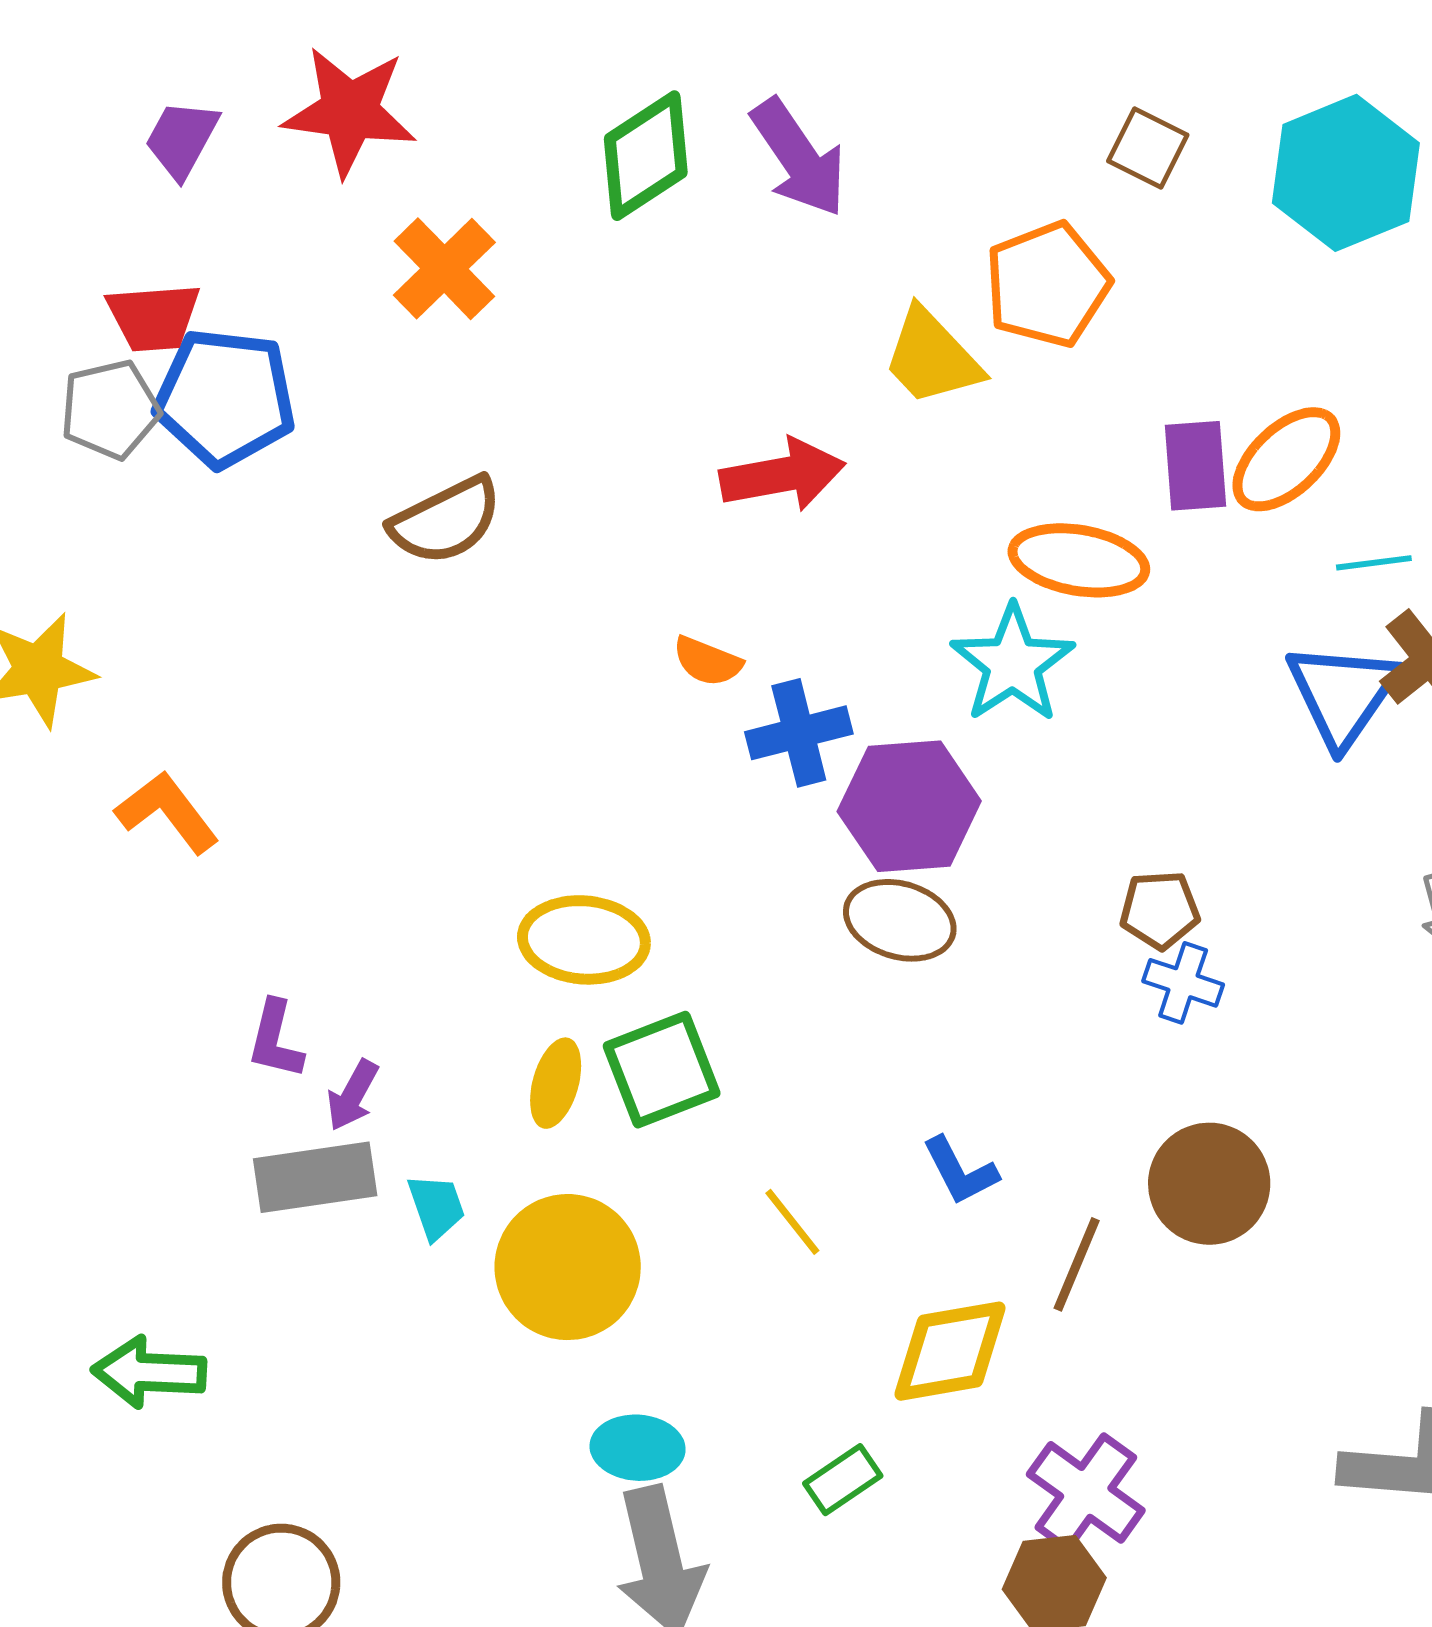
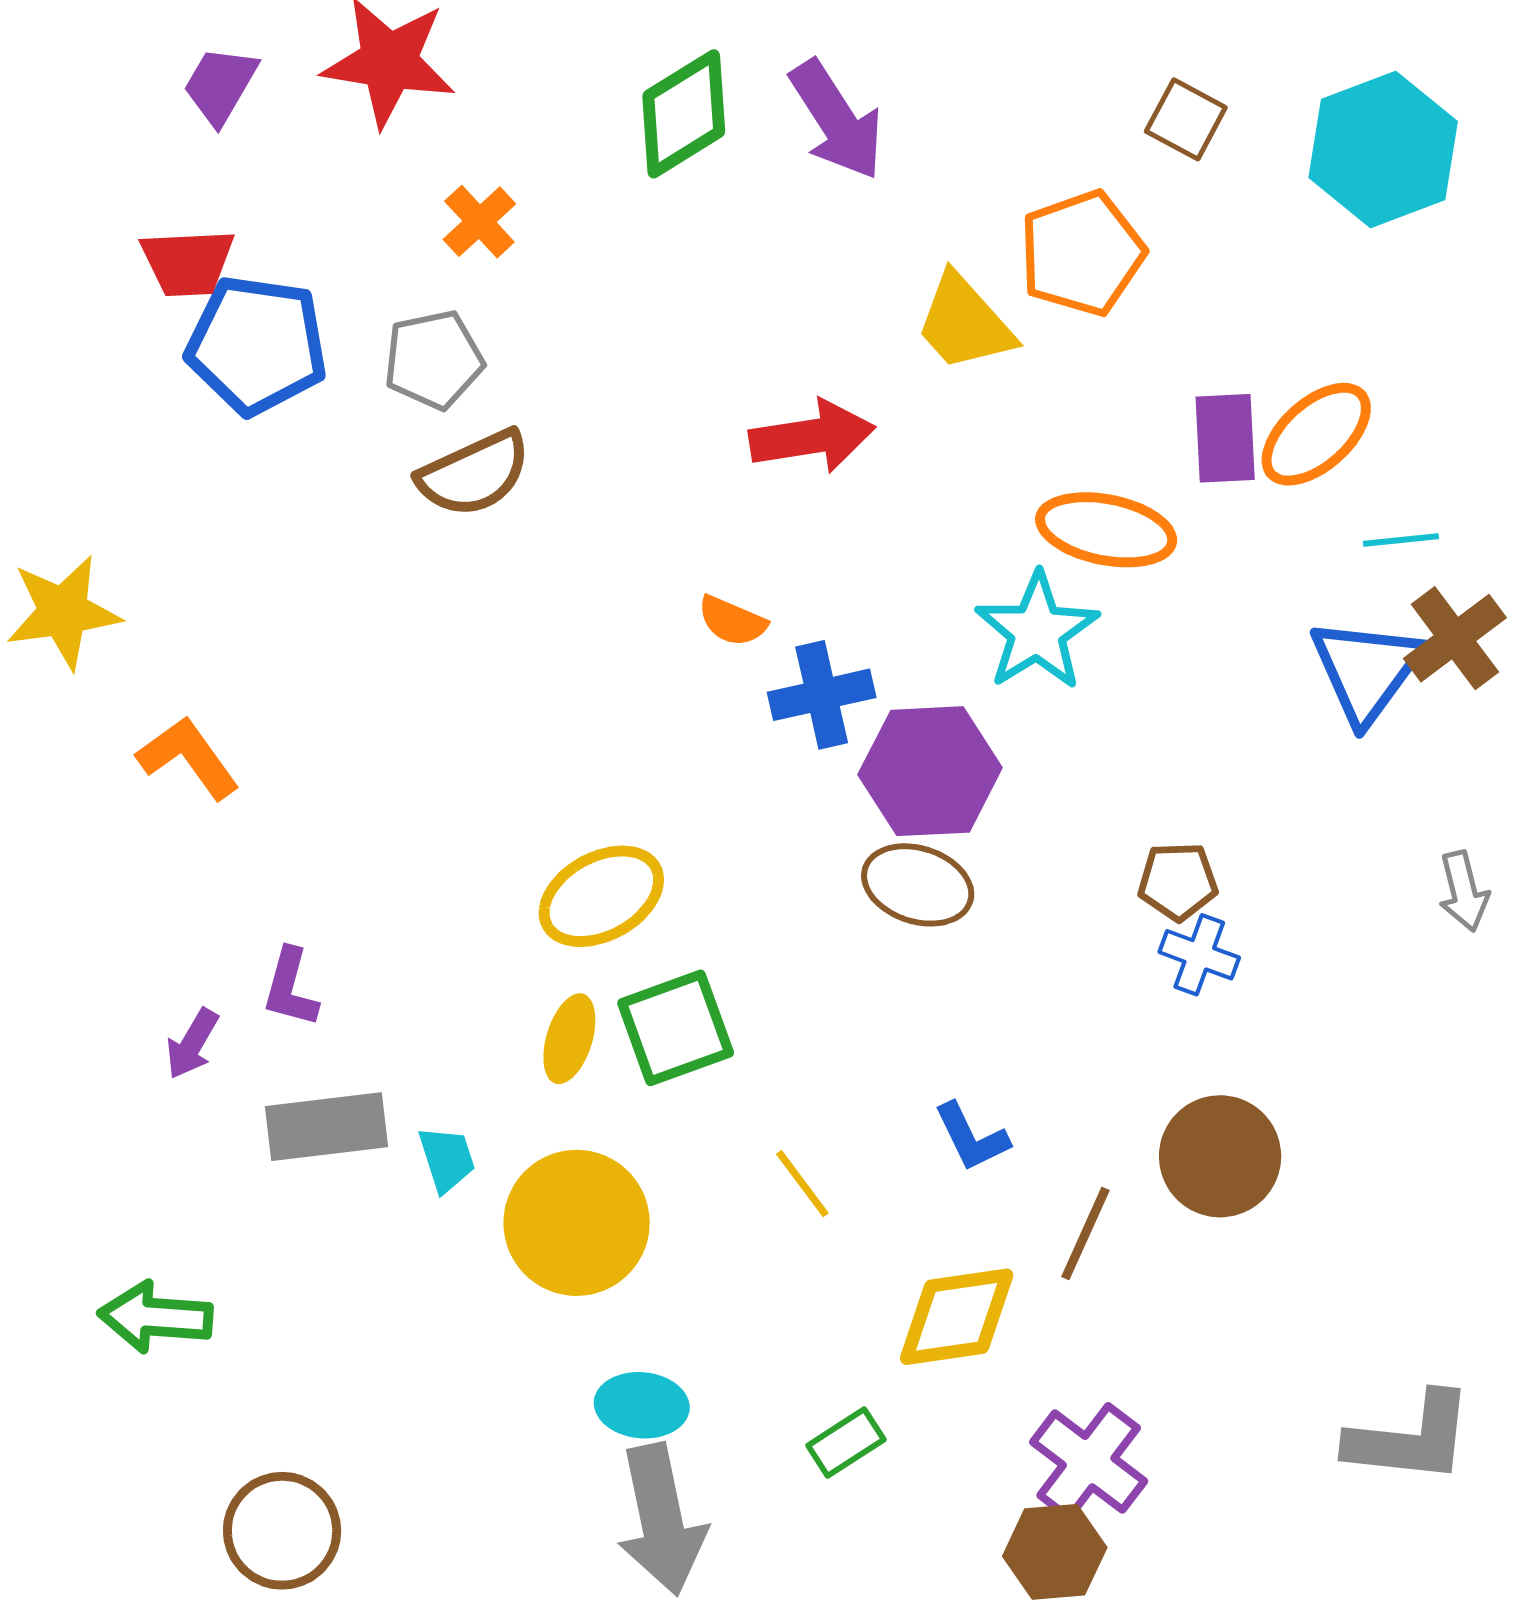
orange cross: (444, 269) -> (479, 222), size x0.7
gray pentagon: (110, 409) -> (434, 360), moved
yellow ellipse: (584, 940) -> (601, 896), turned -35
purple arrow: (353, 1095) -> (192, 1044), moved

